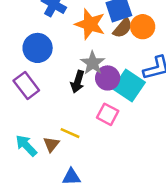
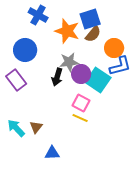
orange circle: (143, 27) -> (114, 48), moved
gray star: (93, 63) -> (69, 62), turned 30
yellow line: (70, 133) -> (80, 118), moved

